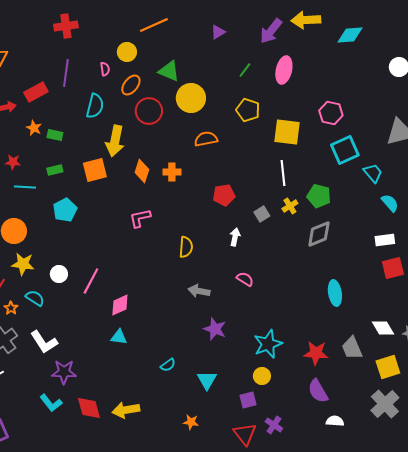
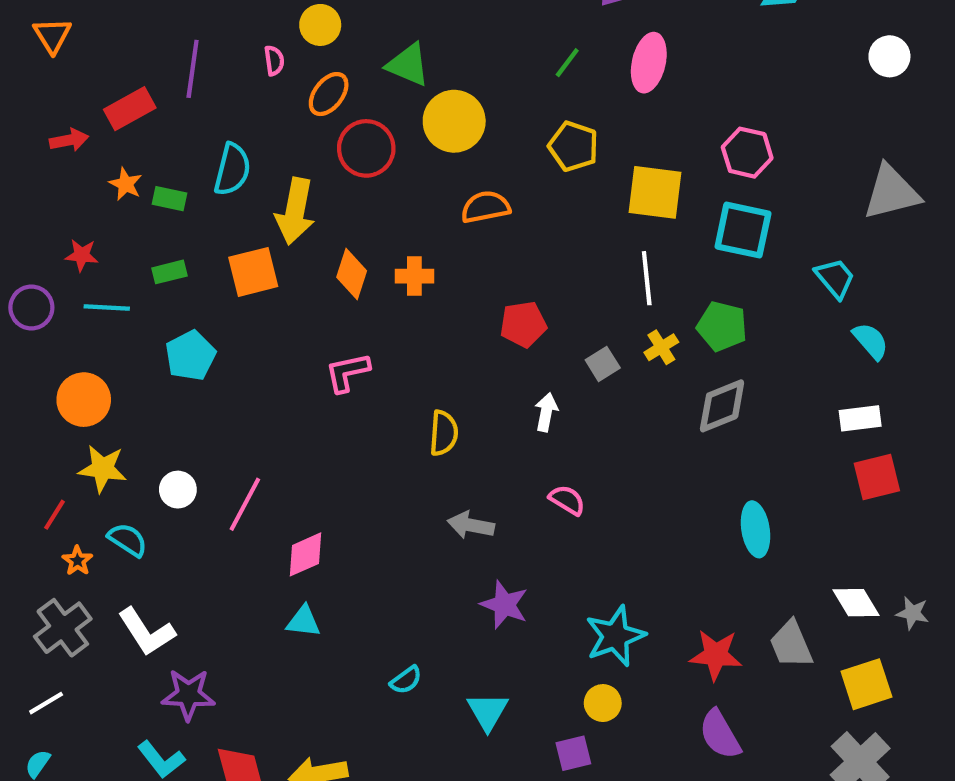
cyan semicircle: (95, 106) -> (232, 169), moved
cyan square: (345, 150) -> (743, 230), moved, turned 36

